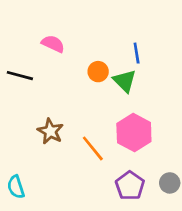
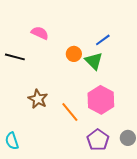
blue line: (137, 53) -> (103, 40), turned 63

